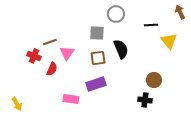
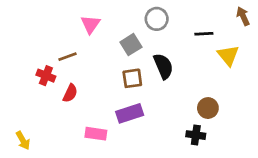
gray square: (97, 33) -> (131, 45), turned -35
pink triangle: (67, 53) -> (90, 24), moved

